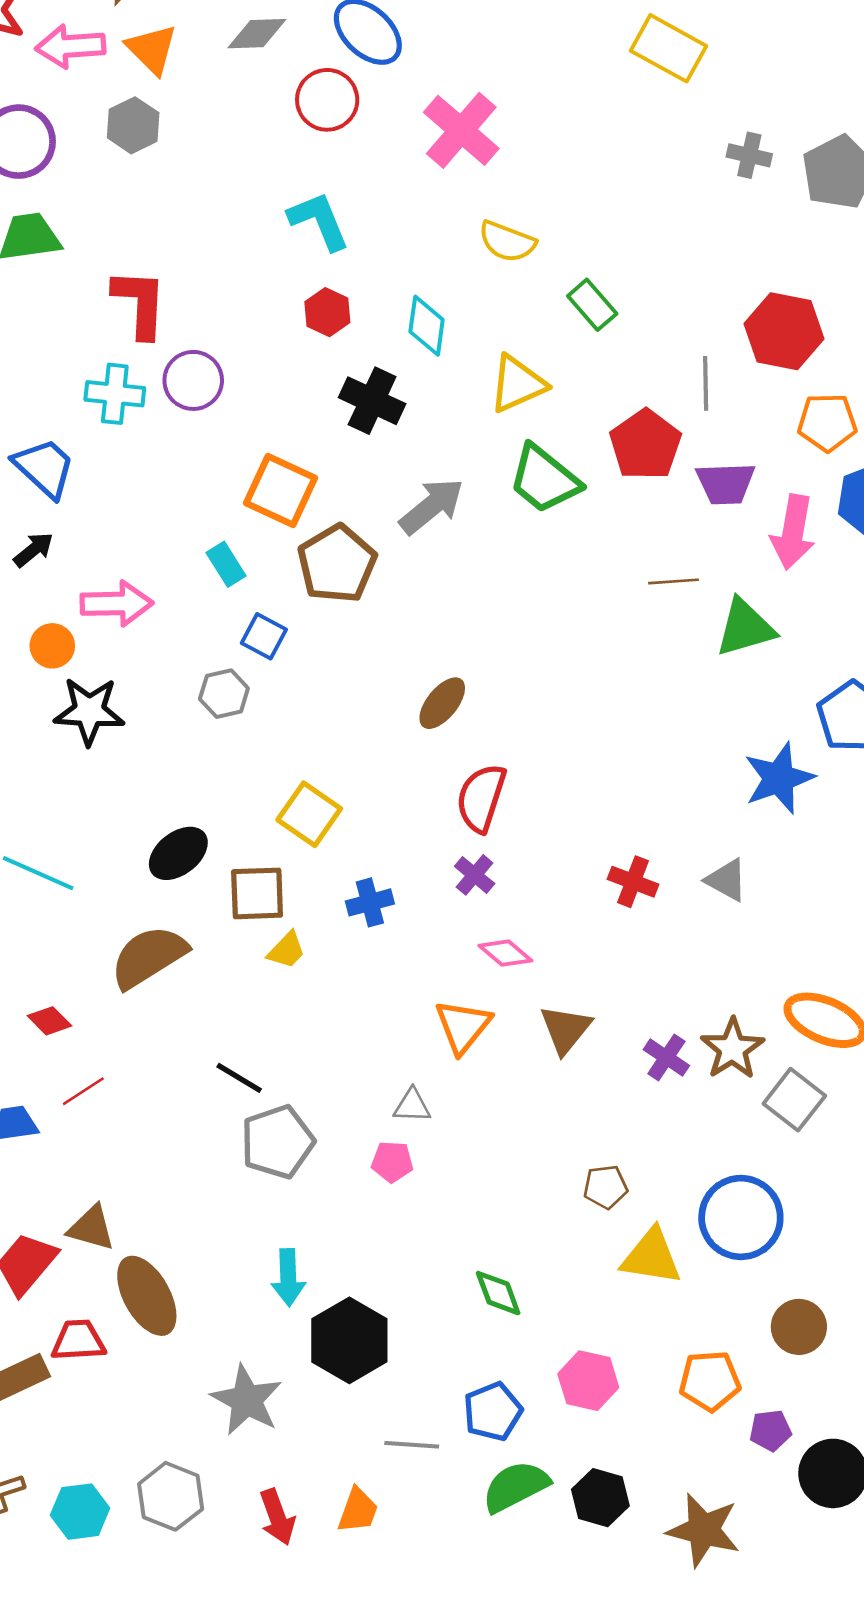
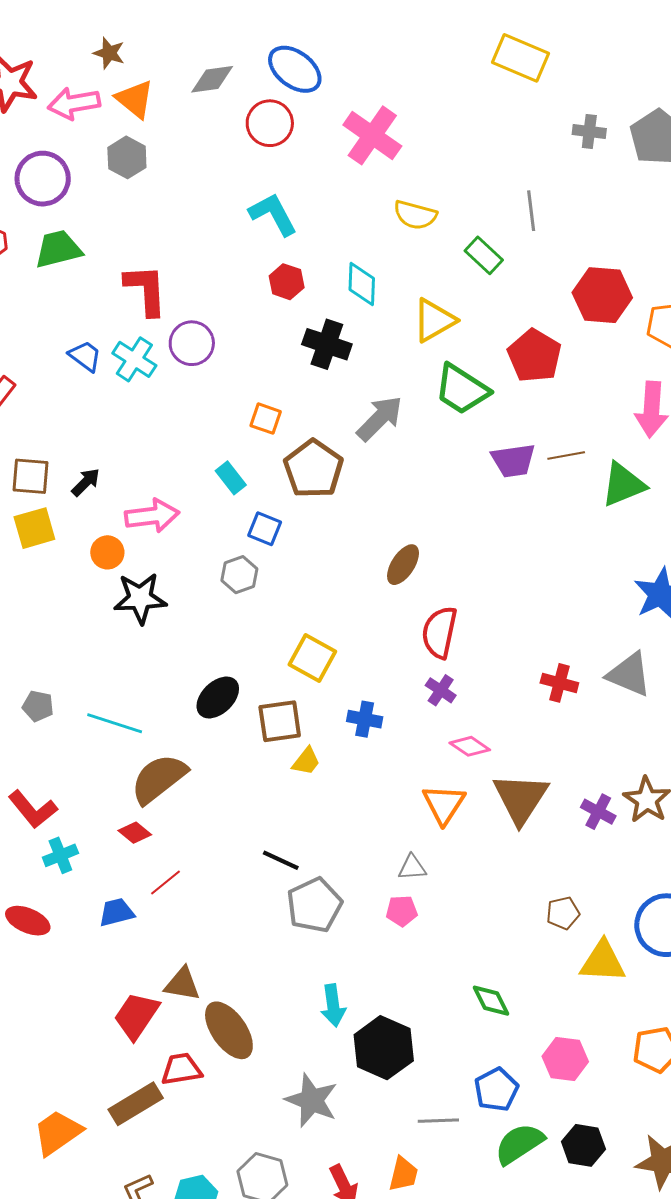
red hexagon: (784, 331) -> (602, 295), moved
gray line: (706, 383) -> (531, 211), moved
cyan cross: (115, 394) -> (134, 359), turned 33
blue trapezoid: (44, 468) -> (85, 356), moved, size x0.7
purple trapezoid: (726, 483) -> (513, 461), moved
orange square: (280, 491) -> (266, 419), size x0.6
gray triangle: (727, 880) -> (629, 674), size x1.4
blue cross: (370, 902) -> (365, 719), turned 32
brown semicircle: (149, 957) -> (159, 779), moved
brown triangle: (566, 1029) -> (521, 798), size x1.4

